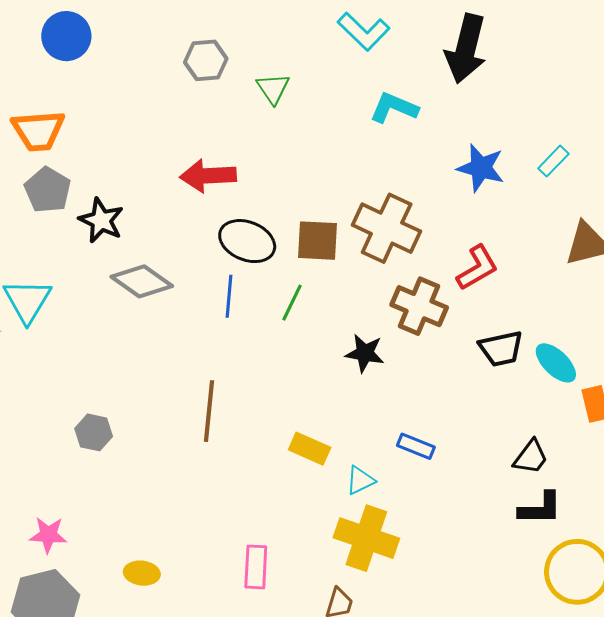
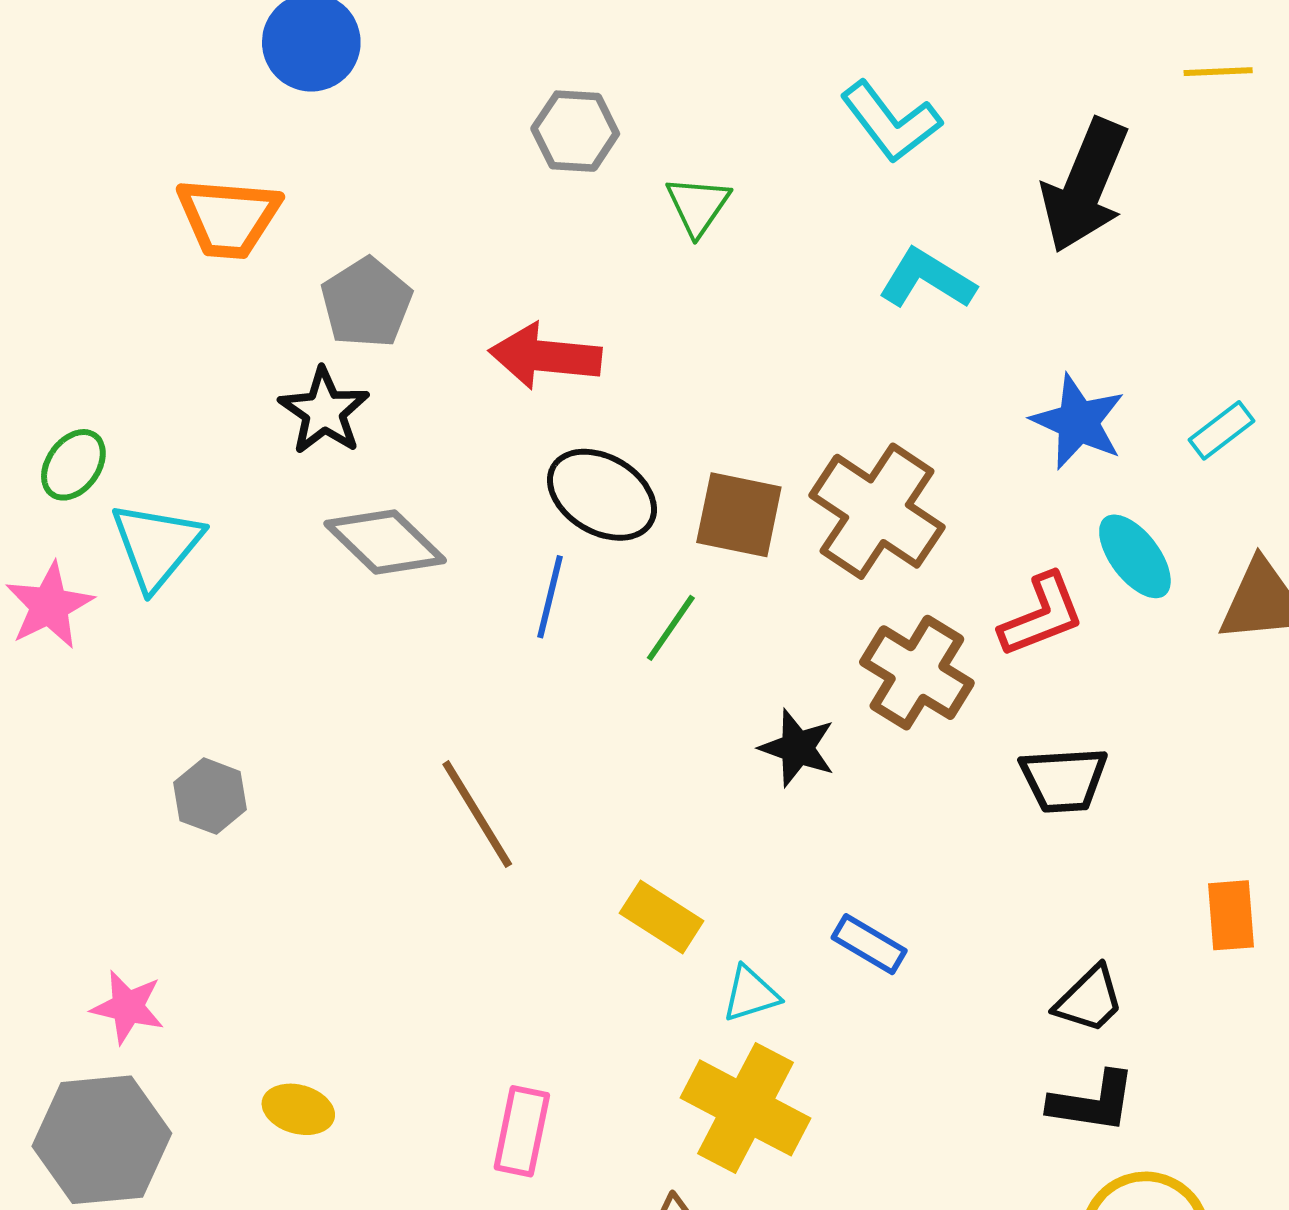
gray pentagon: (48, 190) -> (366, 303), moved
cyan ellipse: (556, 363) -> (1135, 556), moved
brown line: (209, 411) -> (477, 814), turned -46
gray hexagon: (94, 432) -> (210, 796), moved

